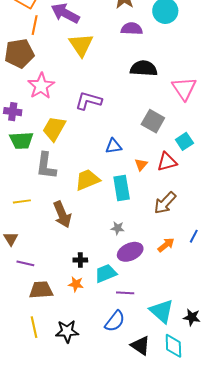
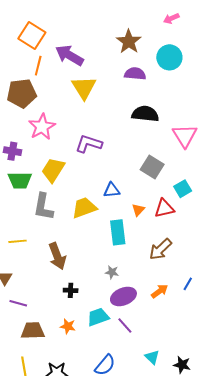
yellow trapezoid: (87, 180) -> (84, 208), moved
black cross: (80, 260) -> (71, 290), moved
purple line: (125, 293) -> (125, 326), moved, turned 42
cyan triangle: (162, 311) -> (152, 357), size x0.6

